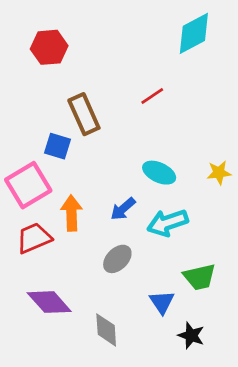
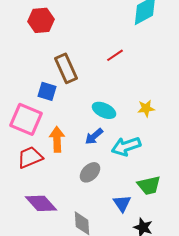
cyan ellipse: (159, 173) -> (104, 110), moved
yellow star: (219, 173) -> (146, 108), moved
pink square: (28, 185) -> (26, 119), turned -36

